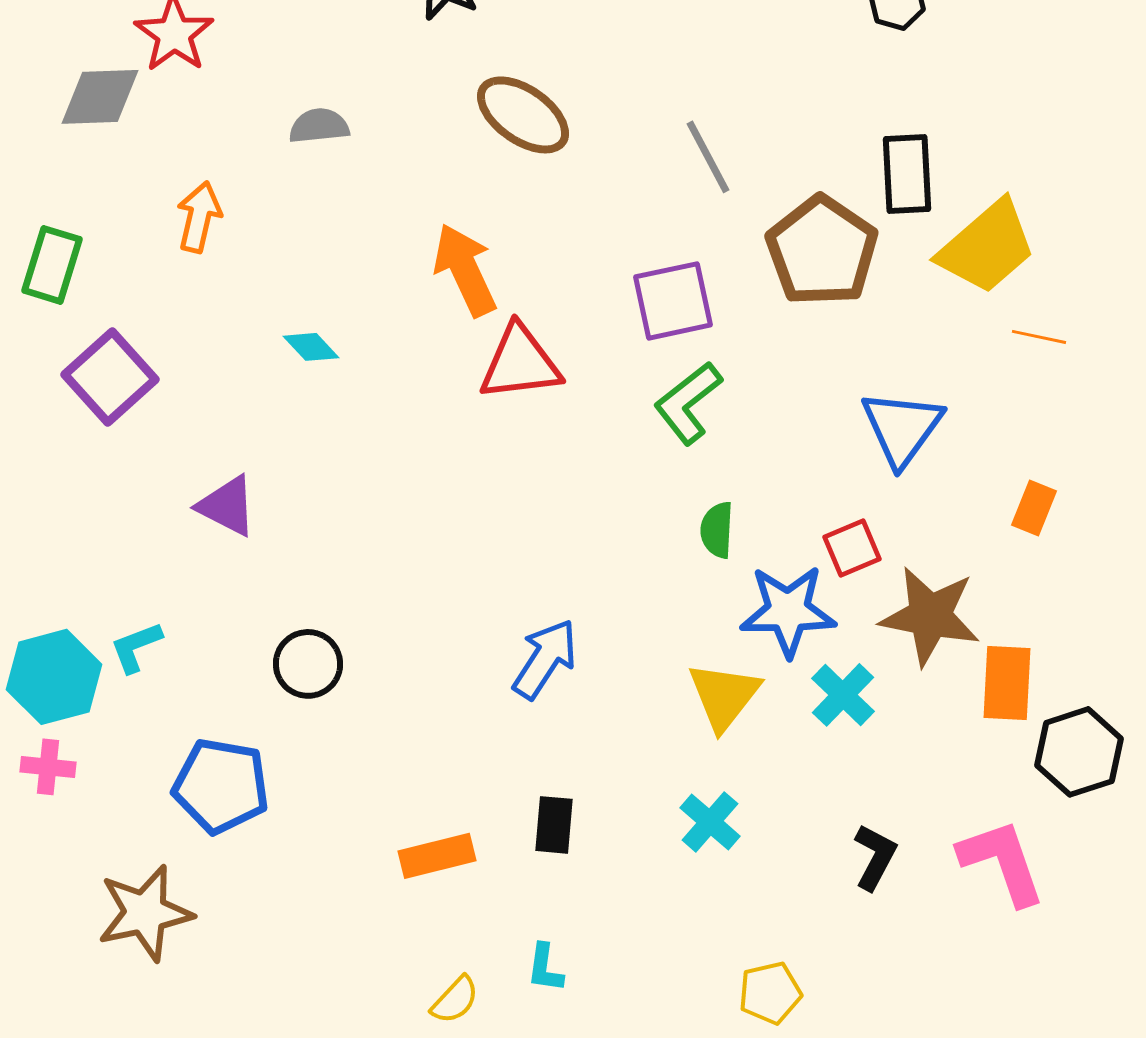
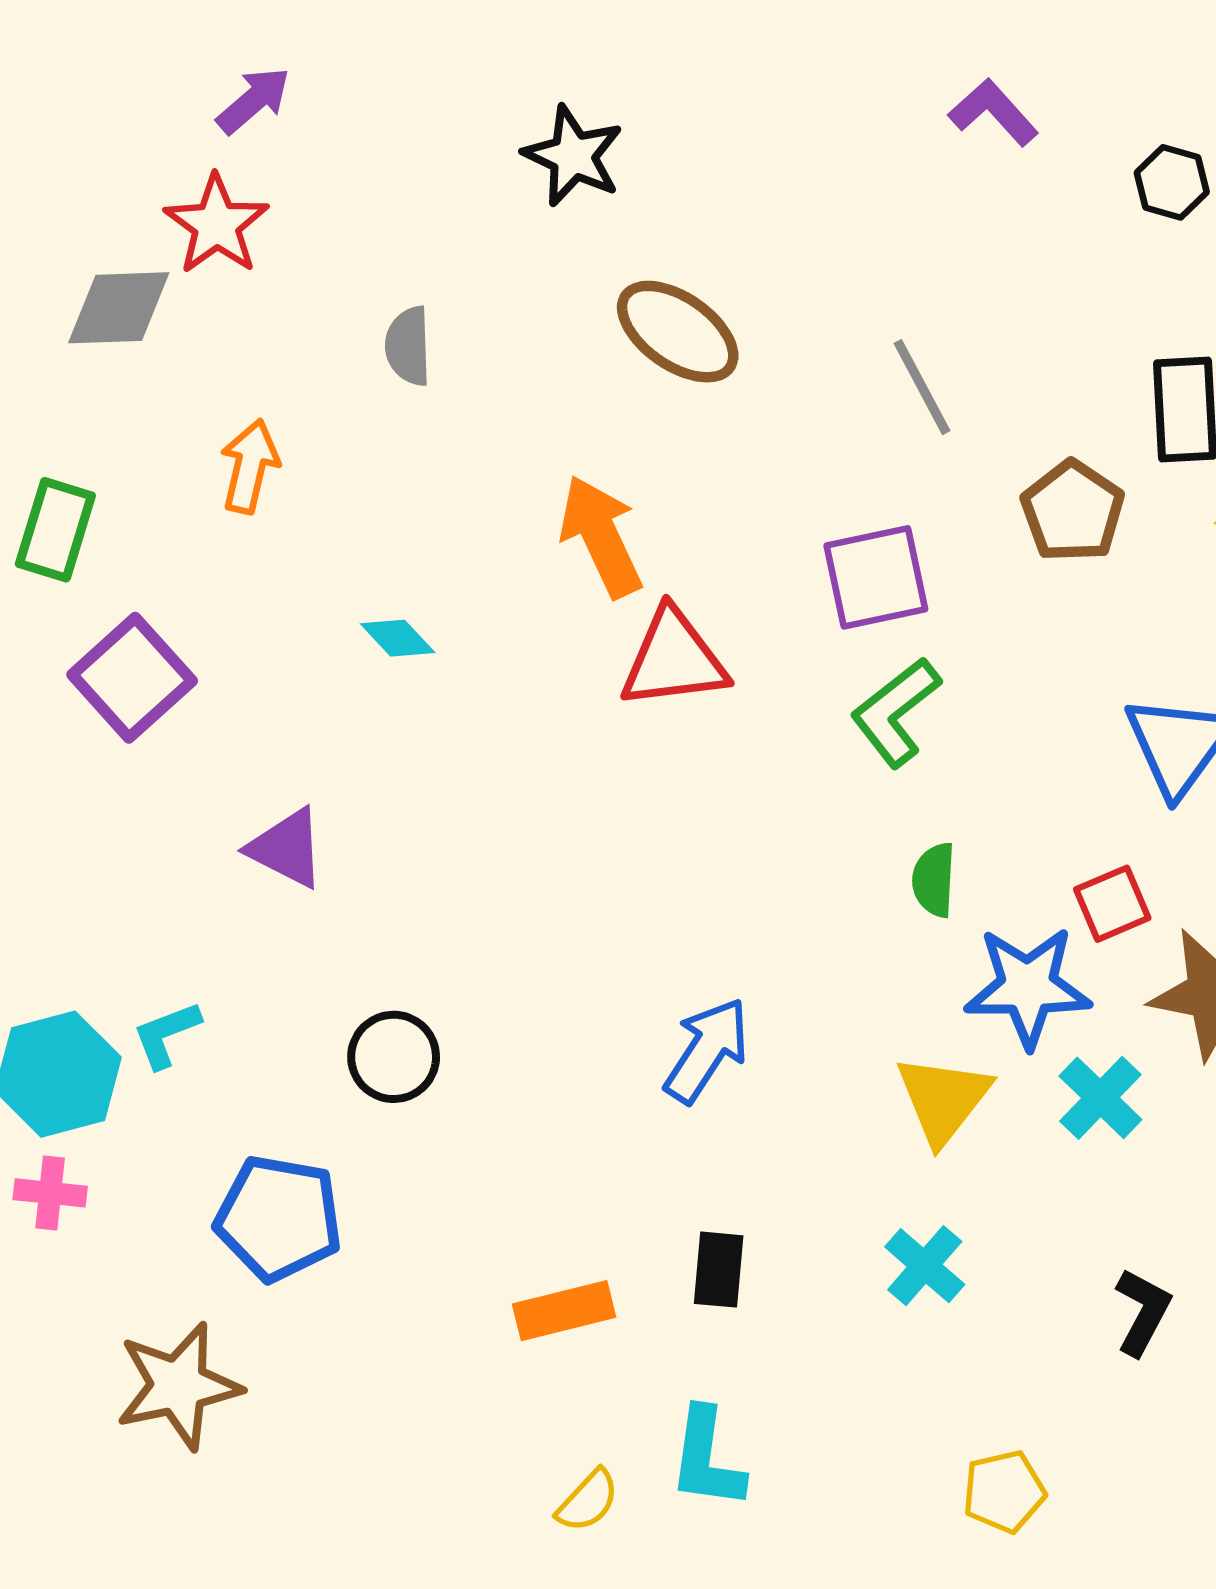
gray semicircle: (319, 126) -> (408, 346), turned -86
brown pentagon: (822, 251) -> (1073, 511), size x0.7
cyan L-shape: (545, 968) -> (707, 1458), size x1.6

